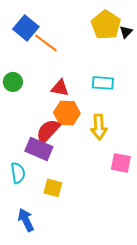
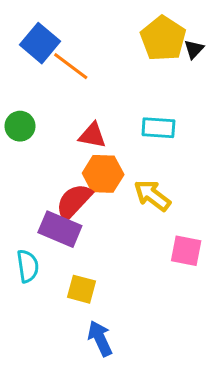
yellow arrow: (99, 127) -> (152, 195), turned 130
blue arrow: (26, 220) -> (100, 338), moved

